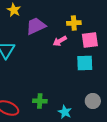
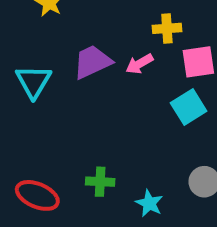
purple trapezoid: (36, 26) -> (92, 62), moved
cyan square: (85, 63) -> (189, 107), turned -30

